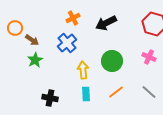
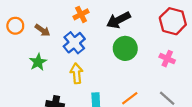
brown arrow: (32, 40) -> (43, 30), moved
green circle: (112, 61) -> (125, 48), moved
yellow arrow: (83, 70) -> (77, 73), moved

